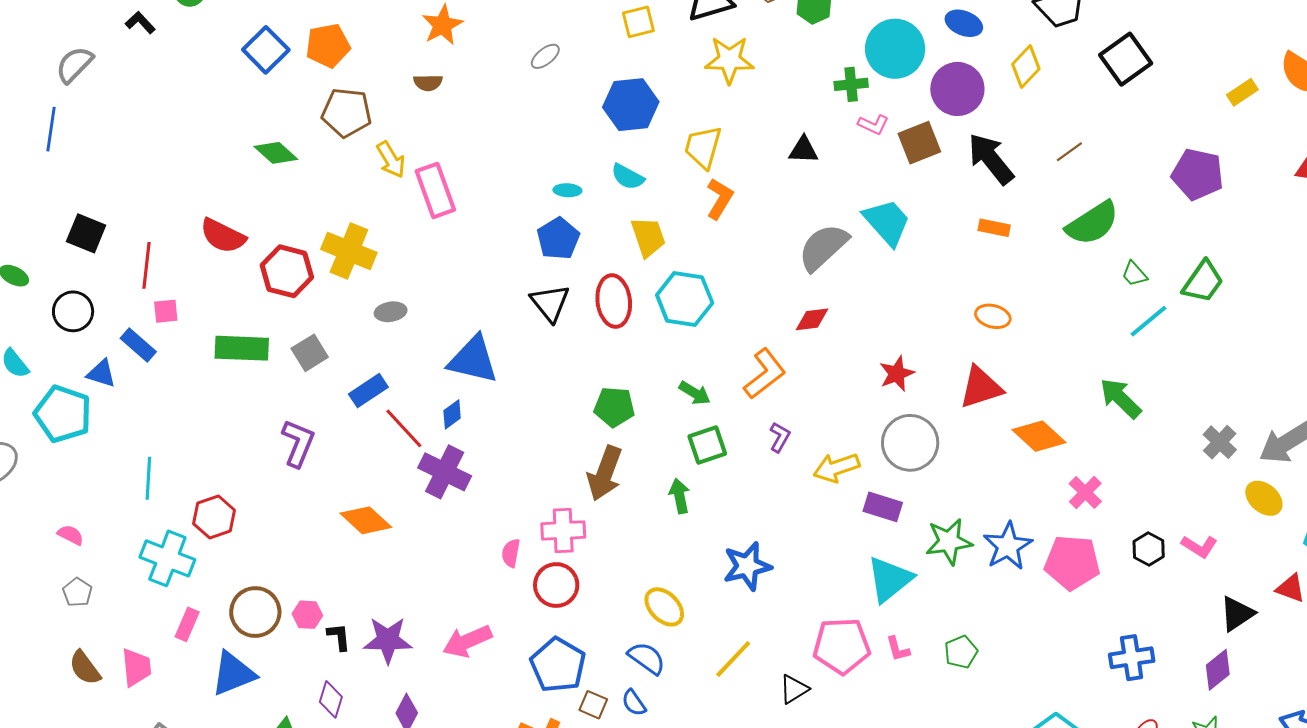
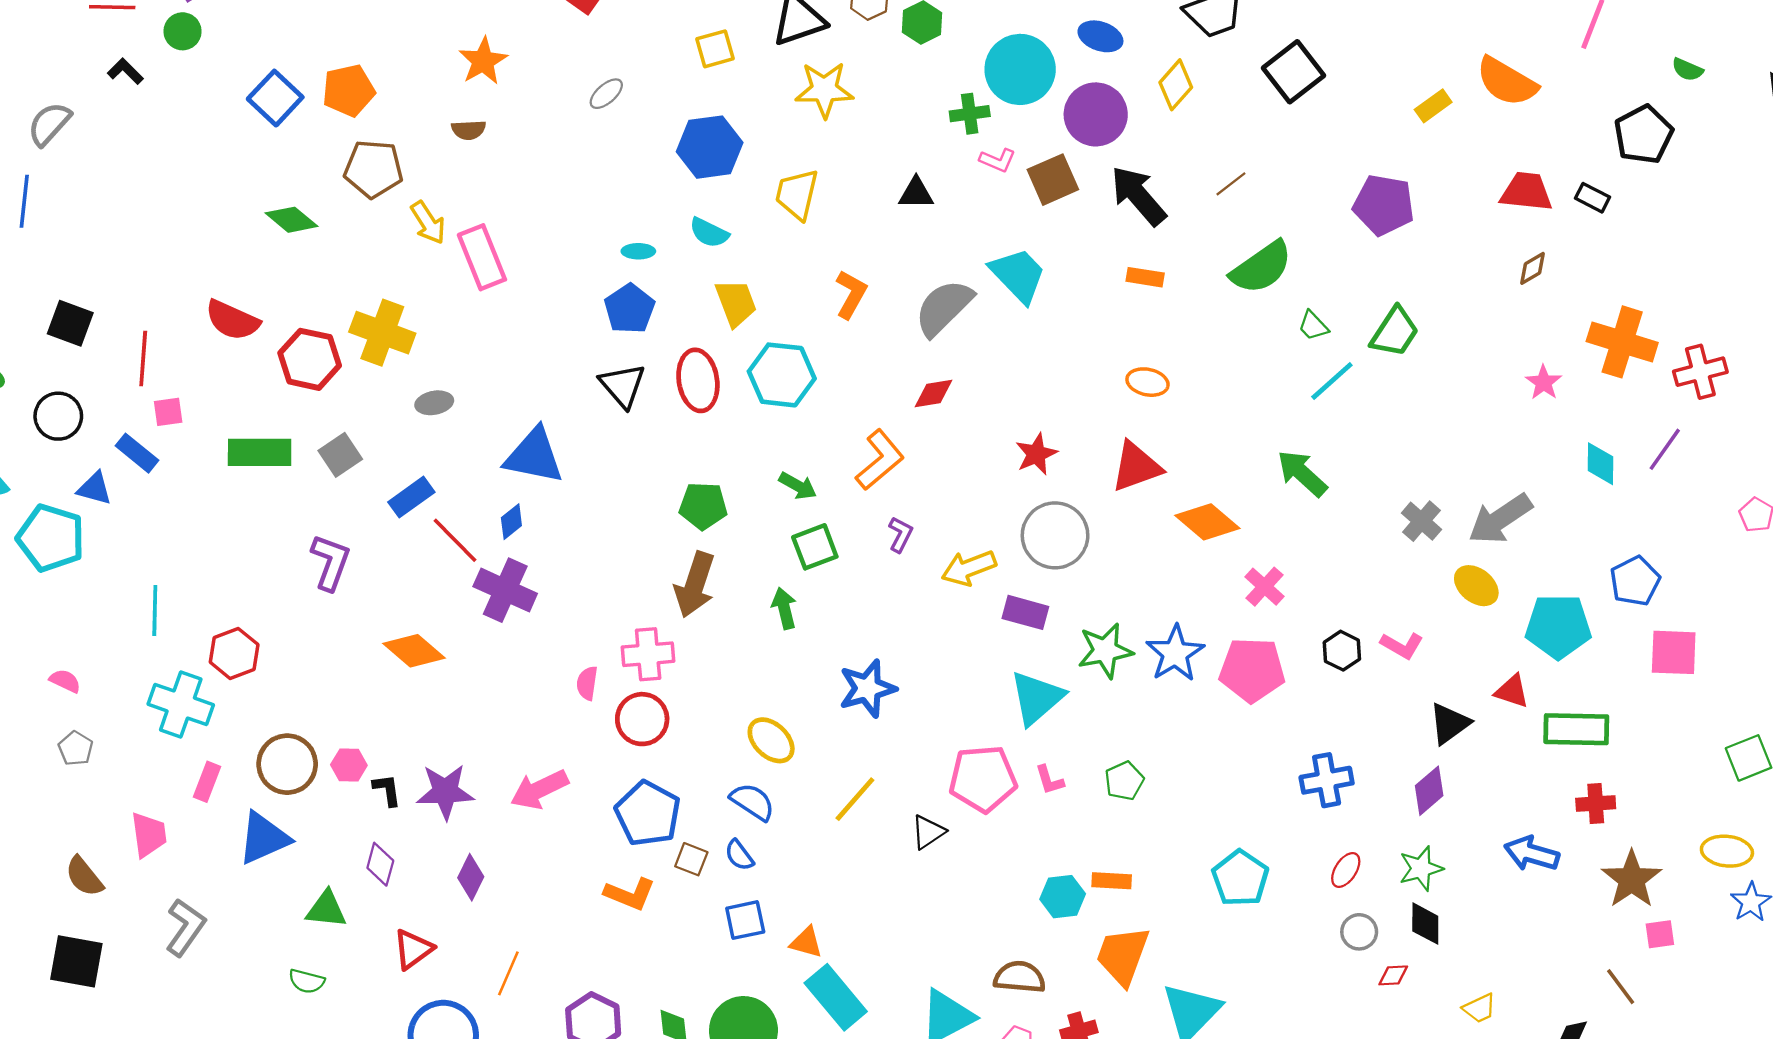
orange L-shape: (720, 199) -> (851, 294), moved
brown semicircle: (85, 668) -> (84, 876), moved

